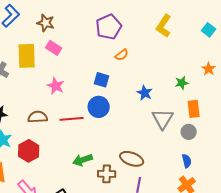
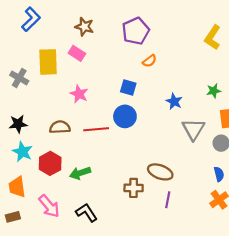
brown star: (46, 23) -> (84, 27), moved
yellow L-shape: (164, 26) -> (213, 37), moved
green arrow: (83, 160) -> (80, 173), moved

